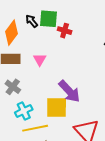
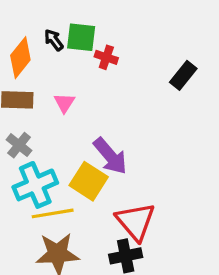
yellow square: (57, 107) -> (89, 181), turned 30
cyan cross: (24, 111) -> (35, 185), size x1.5

